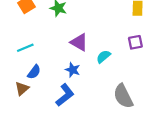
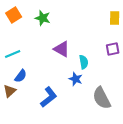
cyan semicircle: (103, 57) -> (84, 62), turned 120
blue star: (73, 70) -> (76, 79), moved

